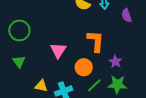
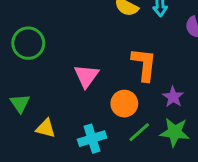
green triangle: (19, 62) -> (20, 103), moved
yellow triangle: (41, 86) -> (46, 128), moved

